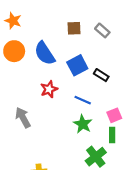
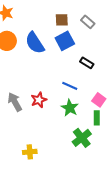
blue square: (77, 65) -> (65, 41), moved
red star: (49, 89) -> (39, 100), moved
pink square: (114, 115) -> (99, 100), turned -32

